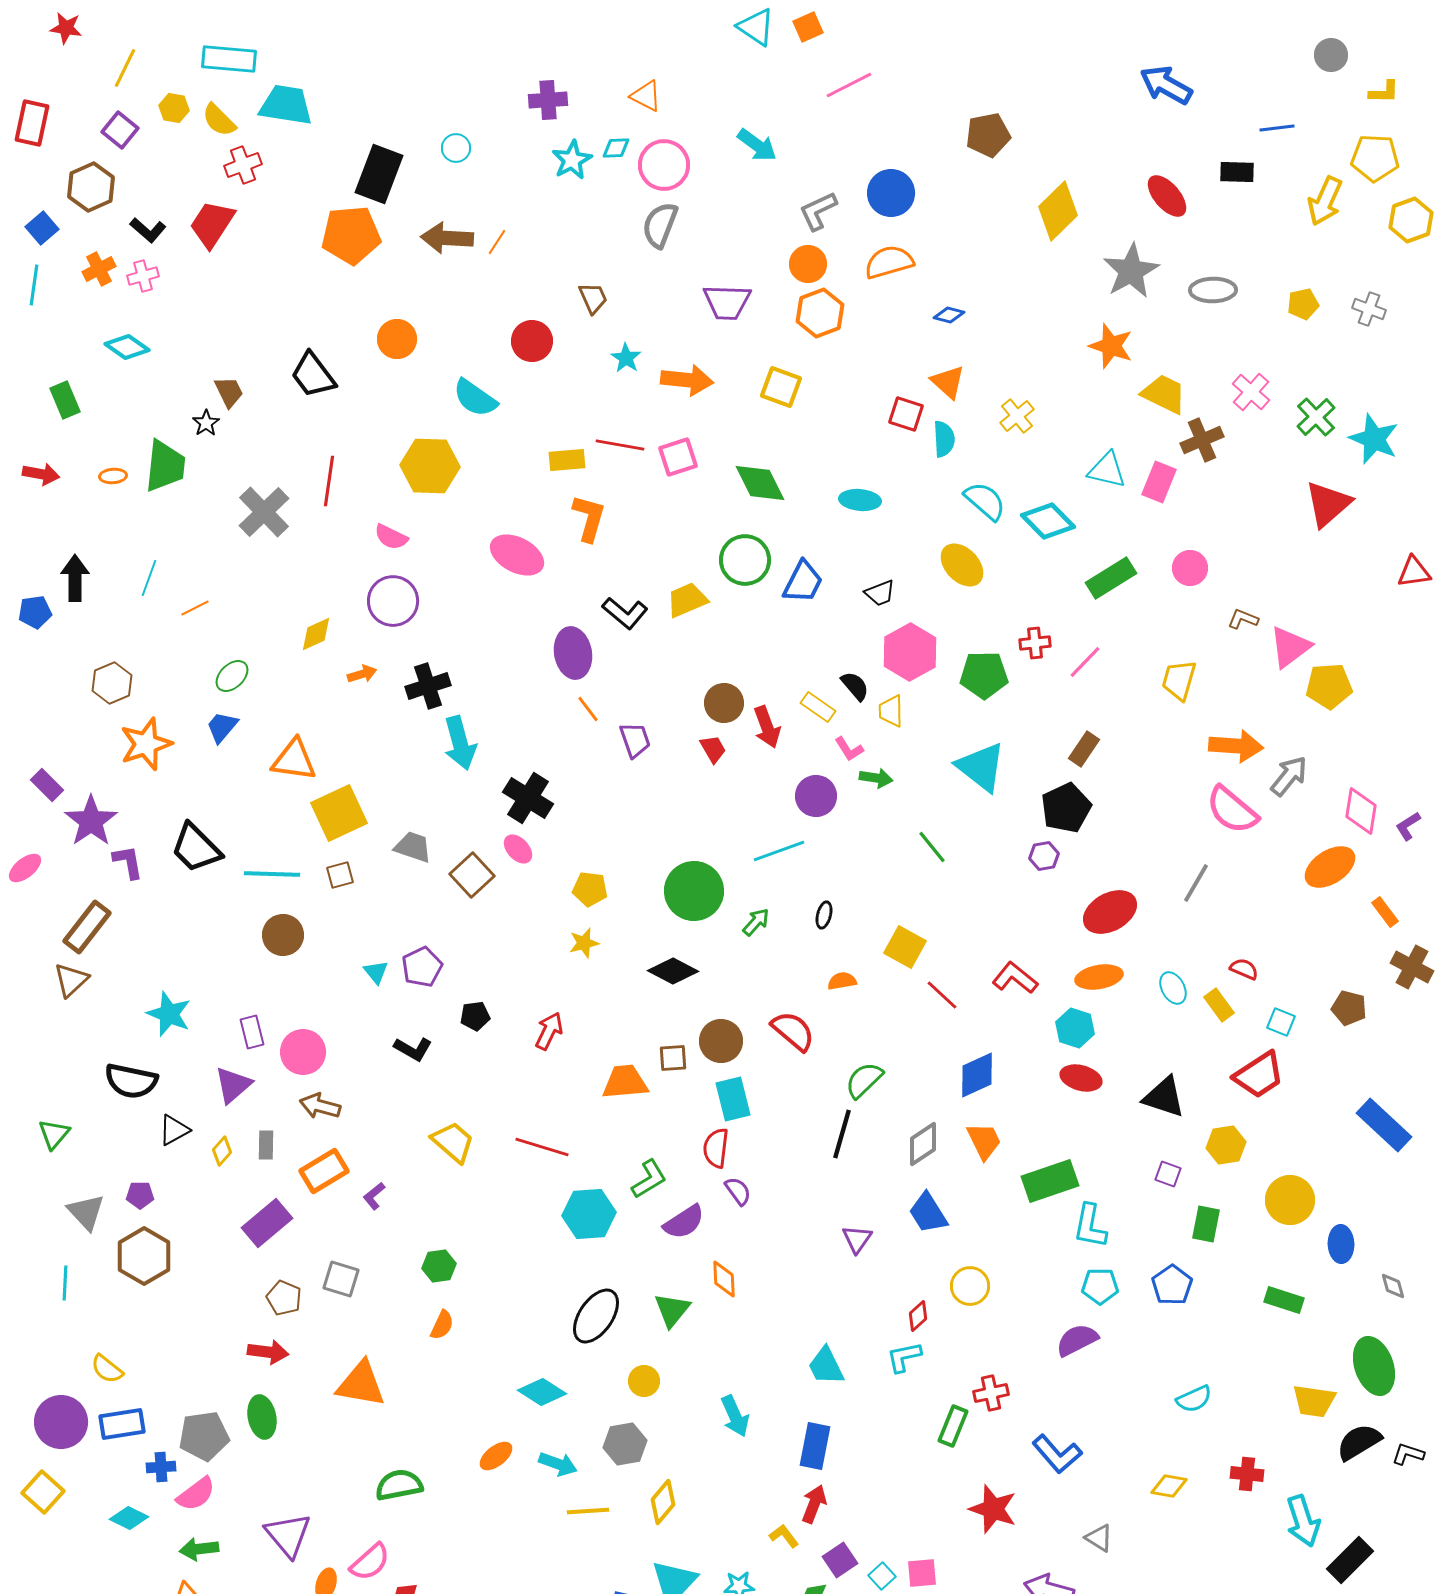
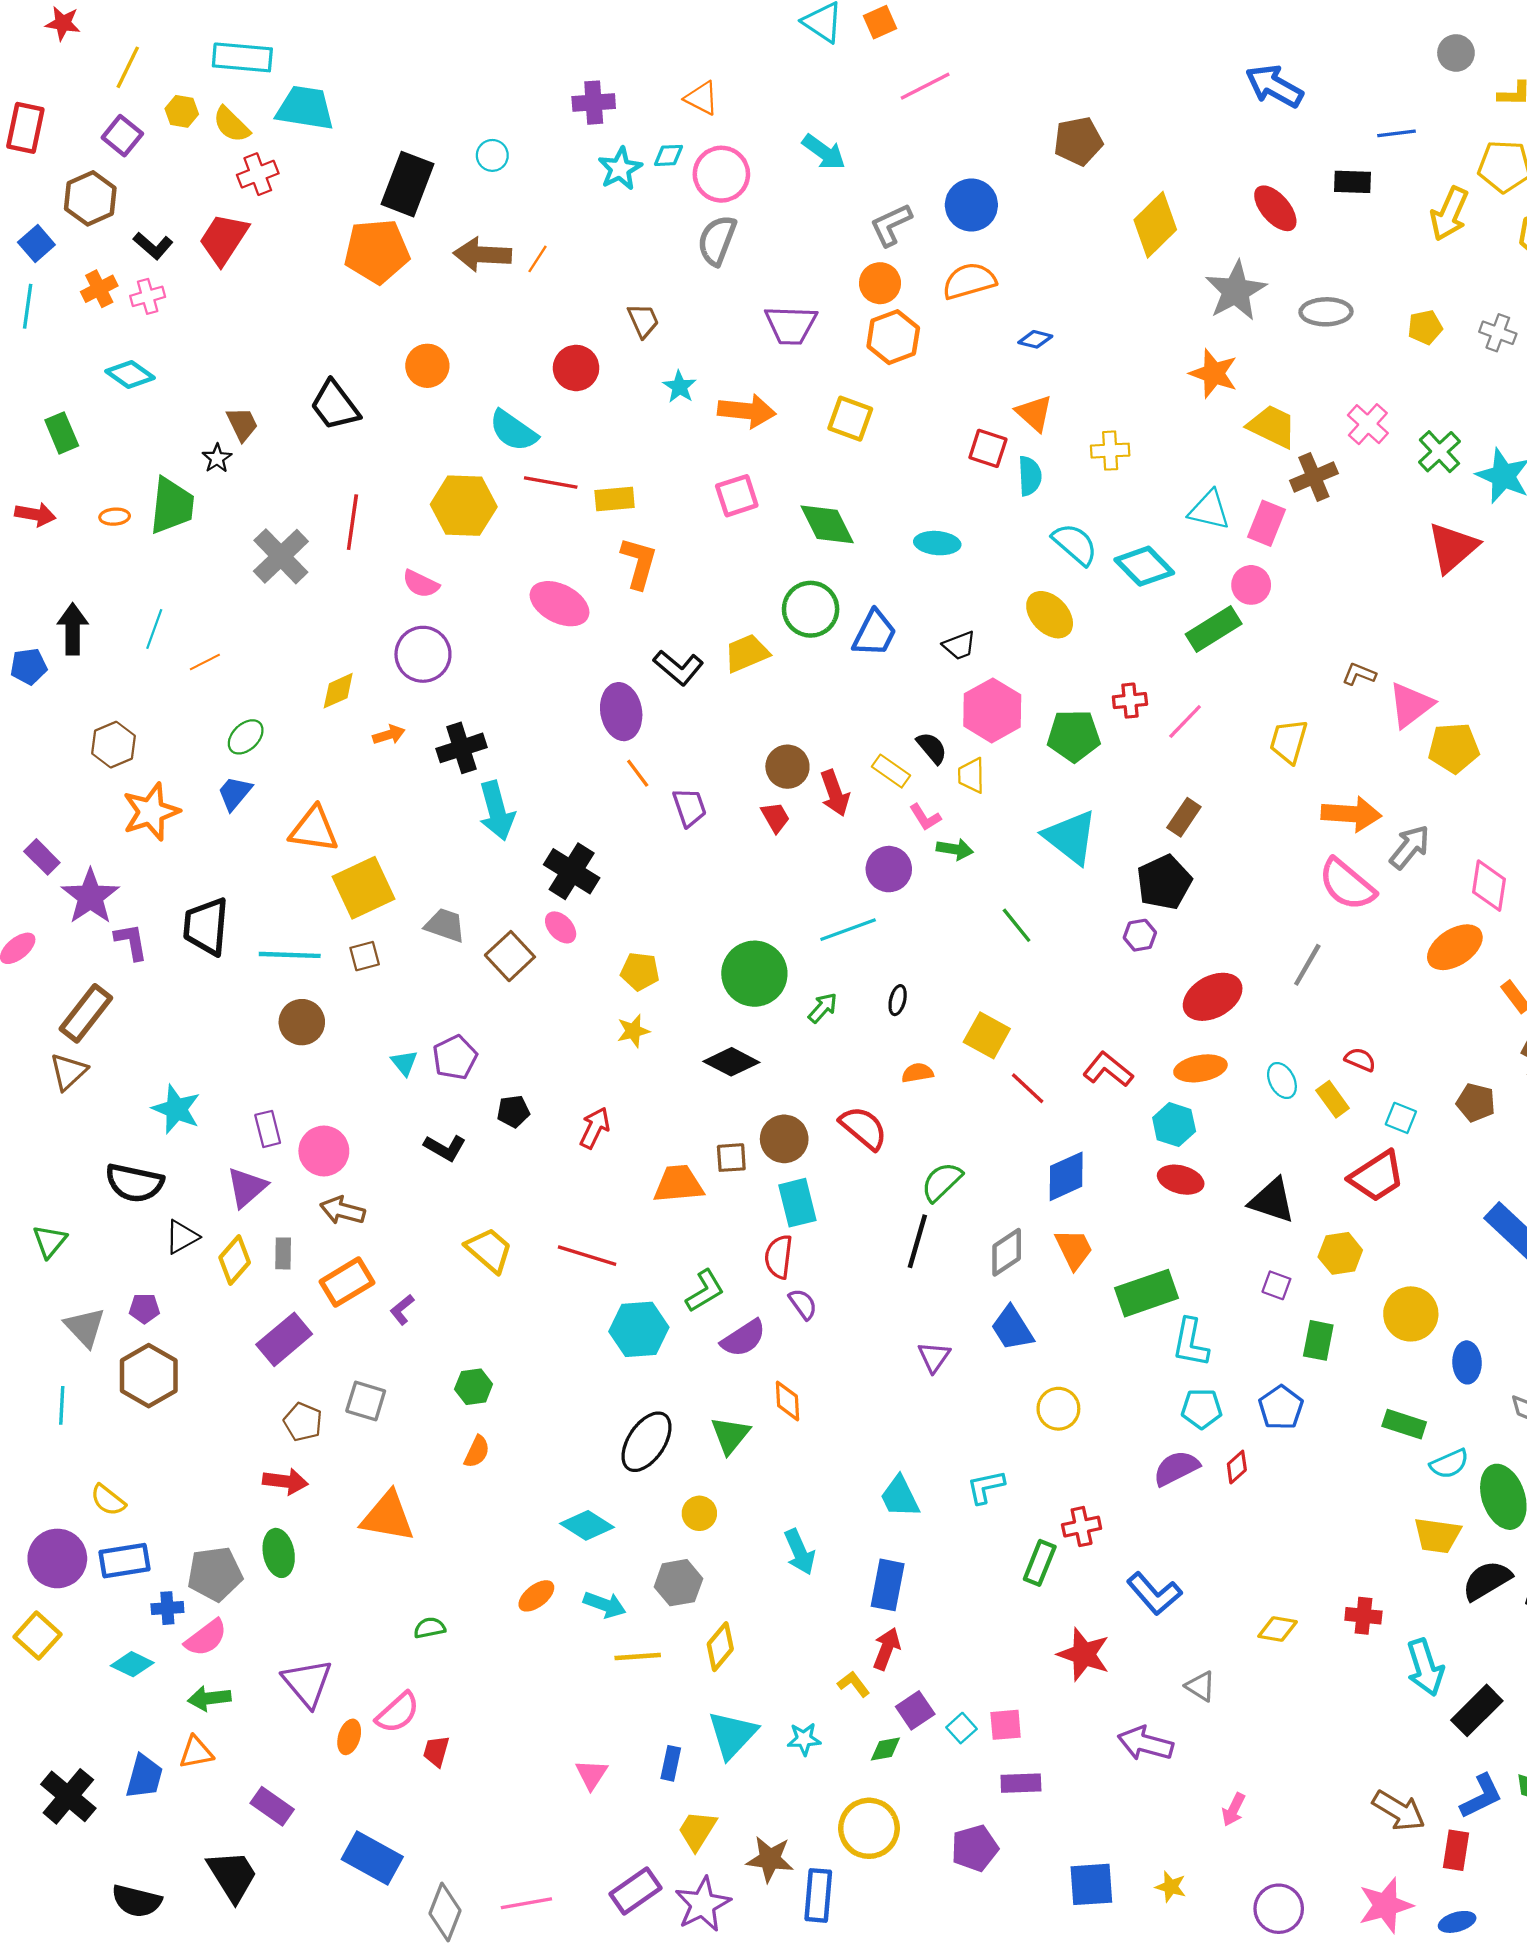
yellow cross: (1017, 416) -> (1110, 451), turned 36
red line: (620, 445) -> (551, 482), moved
pink circle: (1190, 568) -> (1251, 585), moved
black trapezoid: (196, 848) -> (206, 926), turned 50
yellow diamond: (222, 1151) -> (235, 1260), size x1.5
red diamond: (918, 1316) -> (1237, 1467), moved
cyan semicircle: (1194, 1399) -> (1449, 1464), moved
green semicircle: (399, 1485) -> (430, 1628), size x0.6

